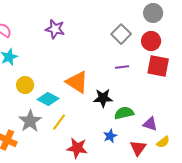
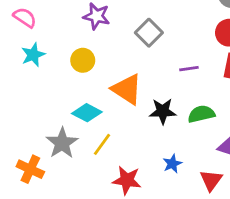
gray square: (121, 34) -> (149, 33), moved
yellow circle: (25, 85) -> (83, 60), moved
green semicircle: (124, 113) -> (201, 114), moved

